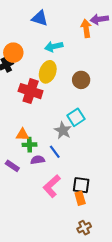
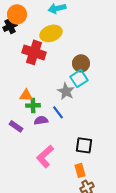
yellow ellipse: (48, 72) -> (51, 33), turned 50
brown circle: (81, 80) -> (81, 63), moved
pink L-shape: (52, 186) -> (45, 156), moved
orange rectangle: (80, 198) -> (80, 170), moved

